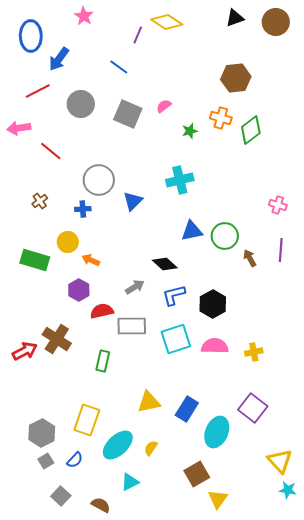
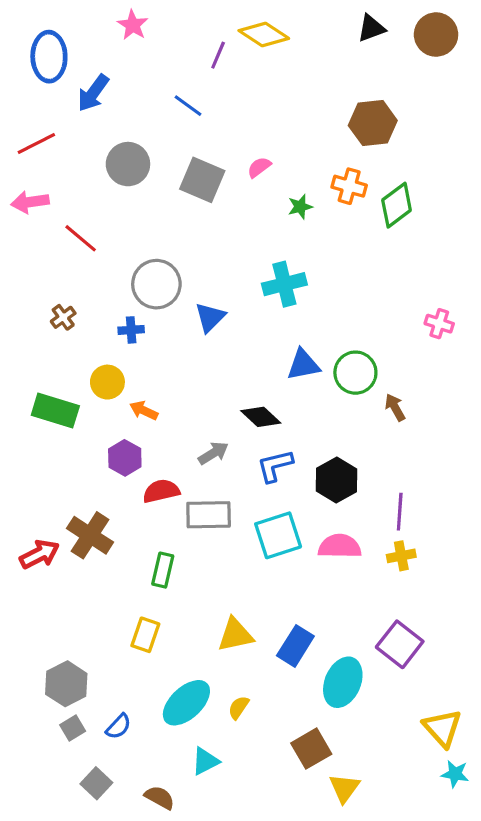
red line: (38, 91) -> (36, 144), moved
purple line: (281, 250) -> (400, 512), moved
yellow rectangle: (87, 420) -> (145, 635), moved, size x0.7

